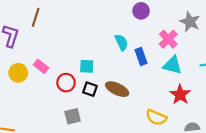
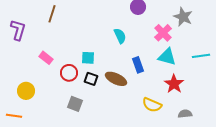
brown line: (36, 17) -> (52, 14), moved
blue rectangle: (141, 57) -> (138, 65), moved
yellow circle: (18, 73) -> (26, 91), moved
gray square: (73, 116) -> (75, 104), turned 35

